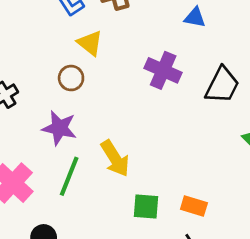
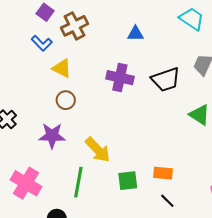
brown circle: (71, 78) -> (66, 100), moved
black trapezoid: (222, 85) -> (166, 80), turned 56
green line: (69, 176) -> (78, 182), moved

